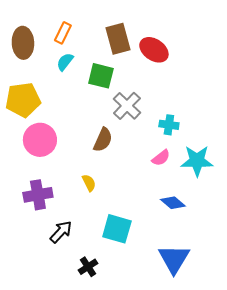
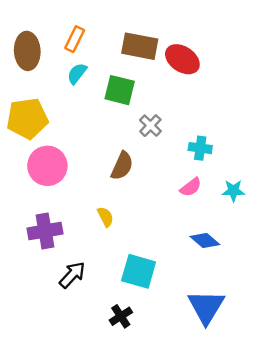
brown rectangle: (118, 39) -> (140, 46), turned -64
gray cross: (127, 106) -> (150, 126), size x0.7
cyan star: (197, 161) -> (233, 191), size x0.6
black cross: (88, 267) -> (121, 316), moved

